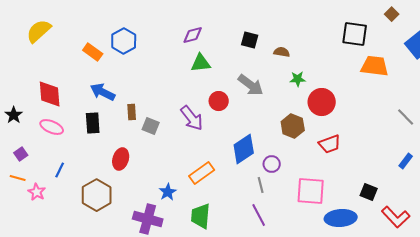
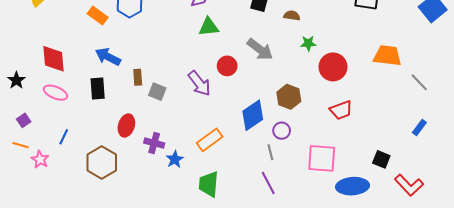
orange trapezoid: (375, 66) -> (387, 56), moved
brown hexagon: (293, 126) -> (289, 97), moved
purple cross: (148, 219) -> (154, 143), moved, size x0.7

